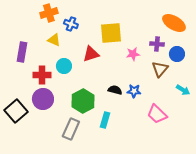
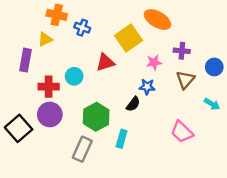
orange cross: (49, 13) -> (57, 15), turned 30
orange ellipse: (174, 23) -> (157, 20), moved
yellow square: (111, 33) -> (129, 38), turned -30
yellow triangle: (54, 40) -> (45, 39), moved, turned -48
blue circle: (177, 54) -> (214, 67), moved
black semicircle: (115, 90) -> (133, 104), turned 112
blue star: (134, 91) -> (147, 87), moved

